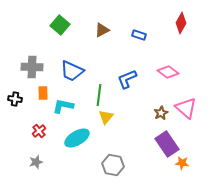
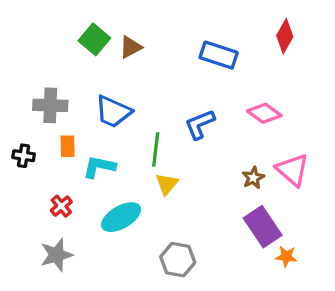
brown triangle: (102, 30) -> (131, 47), moved
blue rectangle: (139, 35) -> (219, 55), size x1.6
gray star: (36, 162) -> (57, 255), size x1.5

